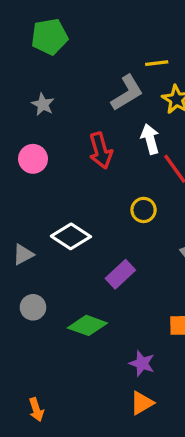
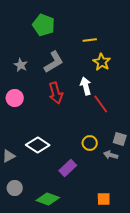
green pentagon: (49, 37) -> (44, 25), moved, turned 30
gray L-shape: (127, 93) -> (54, 62), moved
yellow circle: (144, 210) -> (90, 143), moved

